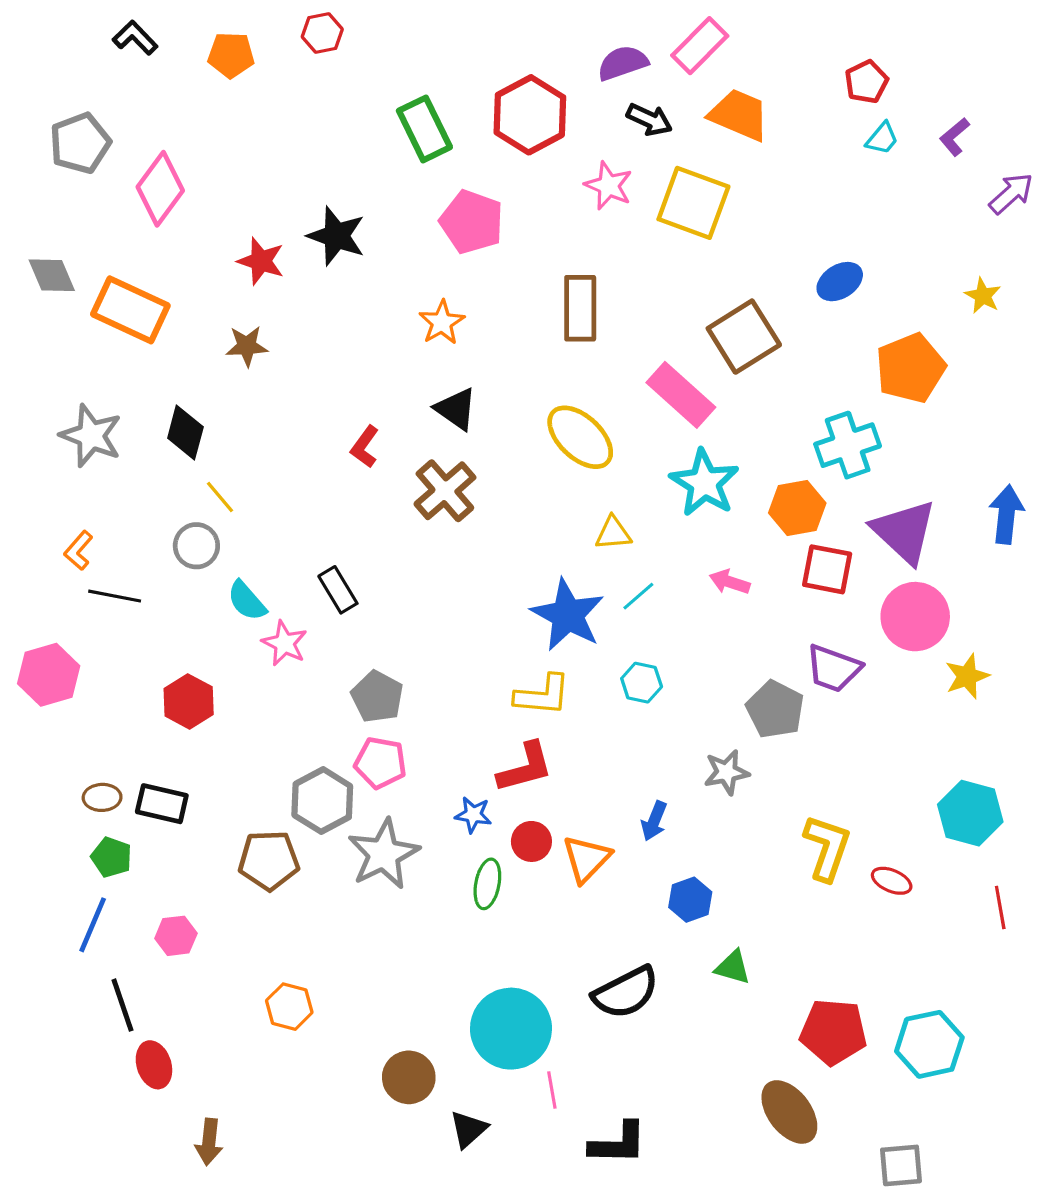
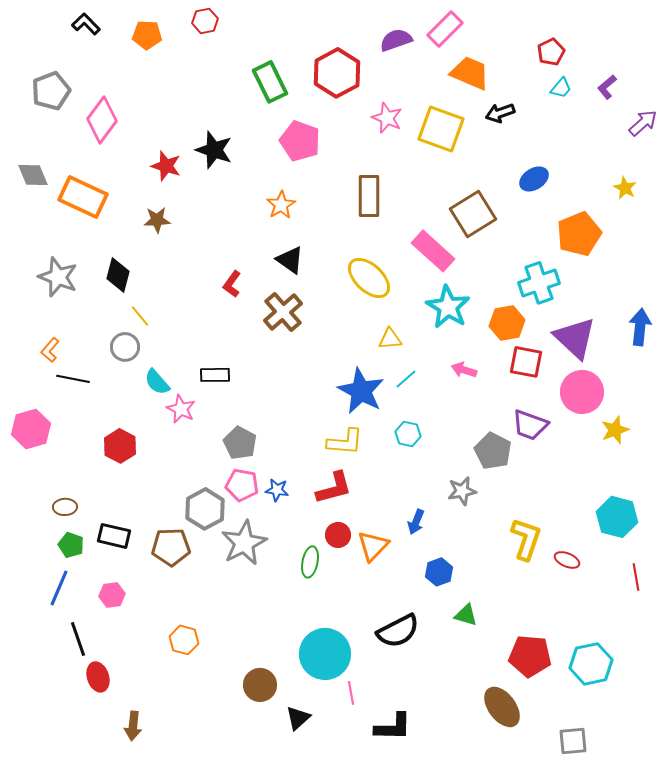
black arrow: (649, 120) -> (500, 113), moved, turned 136
black rectangle: (338, 590) -> (215, 375), turned -60
black rectangle: (162, 804) -> (114, 536), moved
blue star: (473, 815) -> (277, 490), moved

